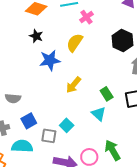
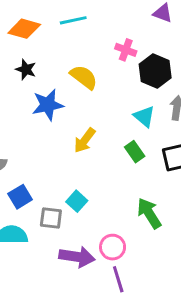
pink cross: (86, 17) -> (126, 50), moved, turned -32
yellow semicircle: (75, 43) -> (84, 77), turned 96
cyan triangle: (99, 114) -> (144, 116), moved
green arrow: (112, 150) -> (149, 213), moved

